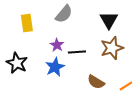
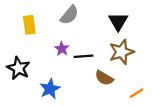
blue star: (55, 67) -> (50, 89), moved
brown semicircle: (96, 82) -> (104, 78), moved

